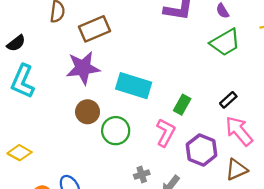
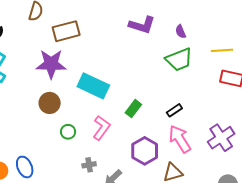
green circle: (116, 131) -> (68, 132), moved, size x0.6
pink L-shape: (166, 133) -> (102, 128), moved

